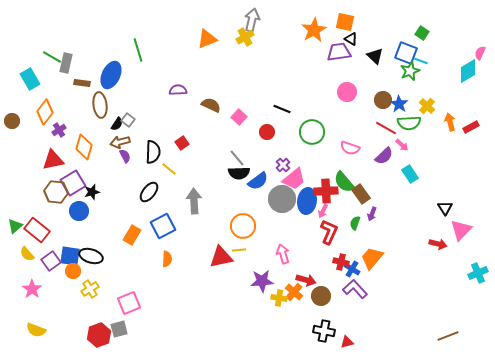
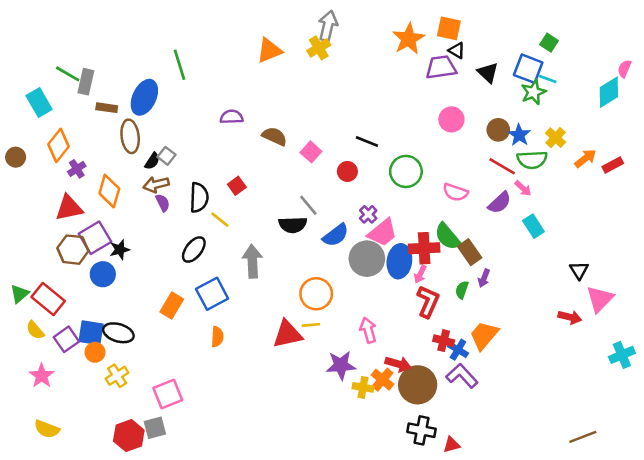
orange arrow: (450, 122) -> (585, 158), turned 66
black semicircle: (239, 173) -> (293, 225), moved
brown circle: (321, 296) -> (418, 385), size x1.5

